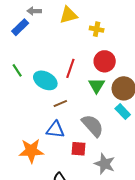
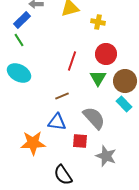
green line: (17, 70) -> (19, 40), moved
cyan ellipse: (45, 80) -> (19, 73), moved

